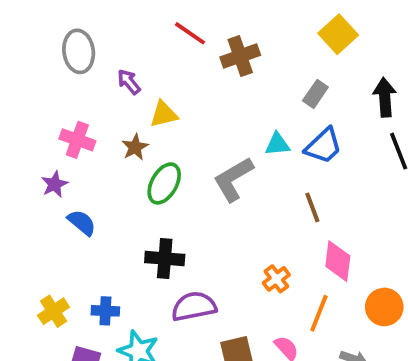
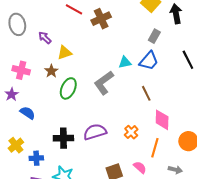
gray rectangle: (315, 94) -> (154, 36), moved
black arrow: (385, 97) -> (176, 14), moved
black cross: (165, 258) -> (63, 138), moved
purple semicircle: (194, 306) -> (95, 132), moved
yellow cross: (53, 311) -> (16, 145), moved
blue cross: (105, 311) -> (36, 158), moved

